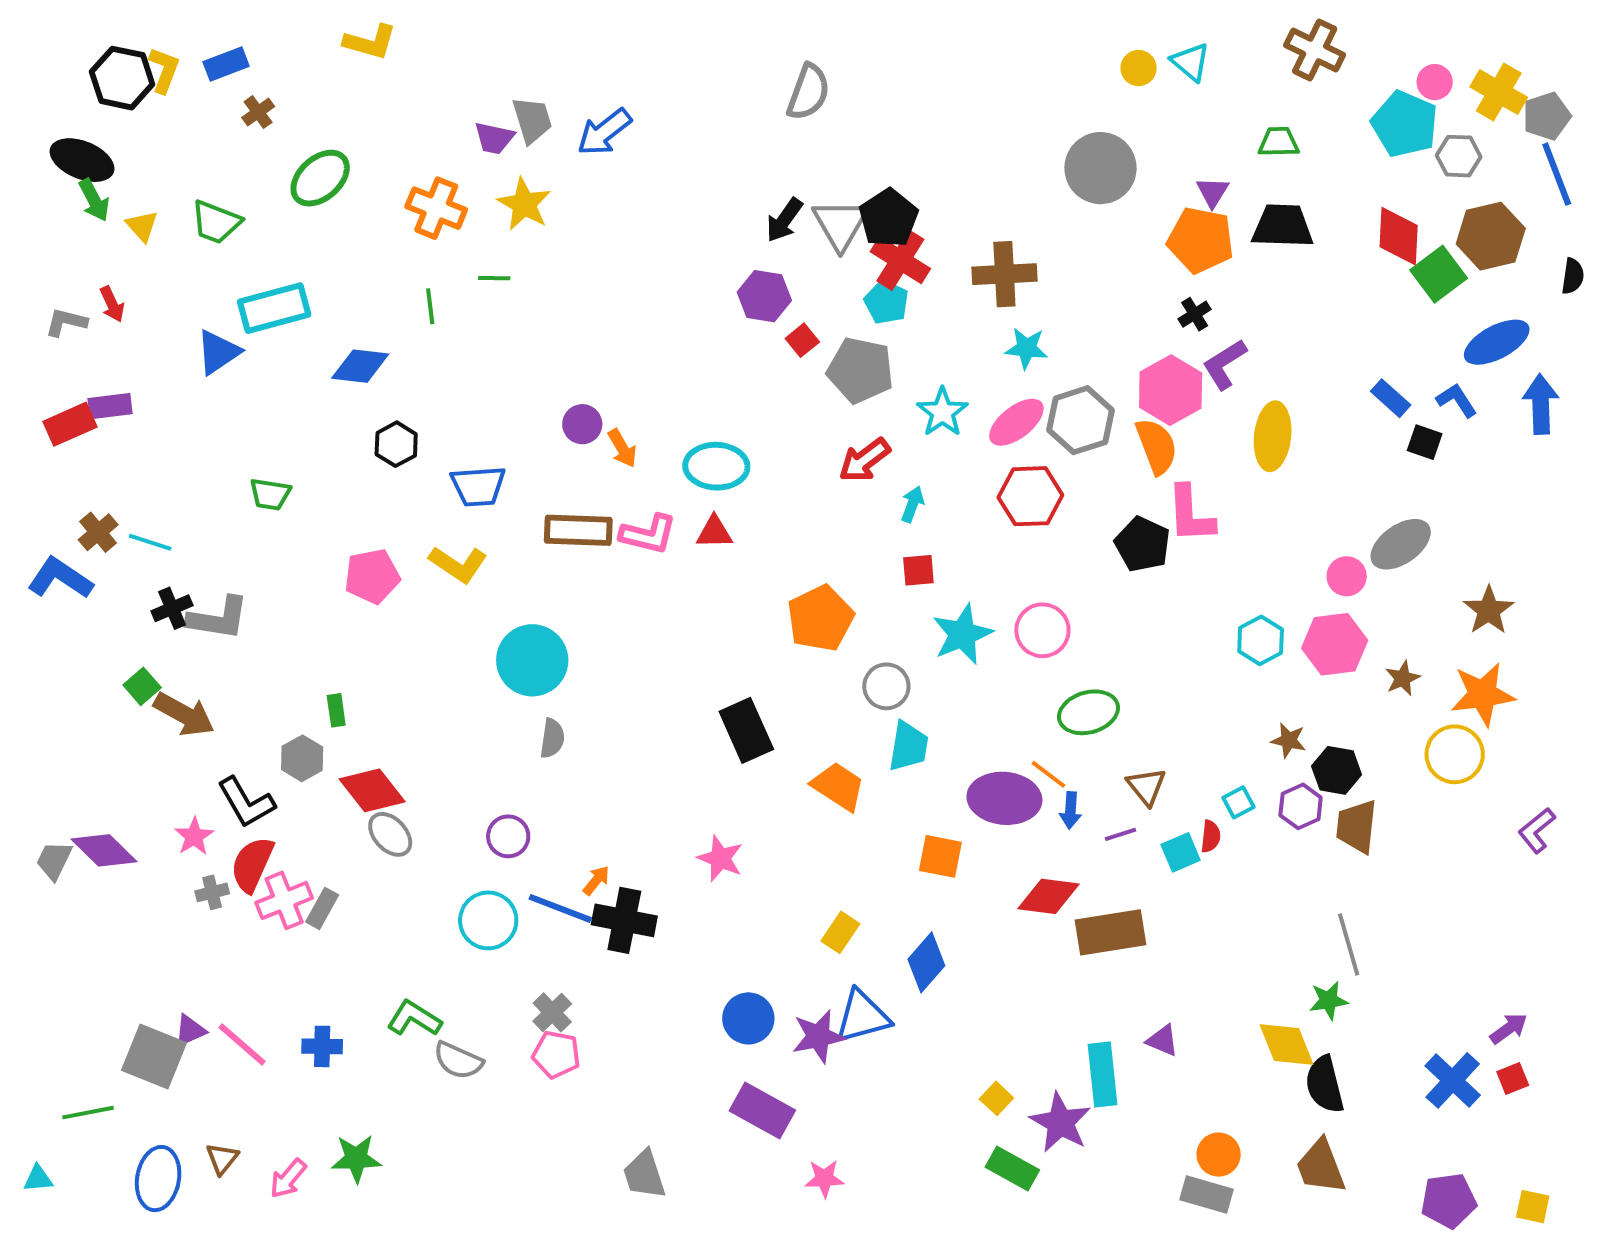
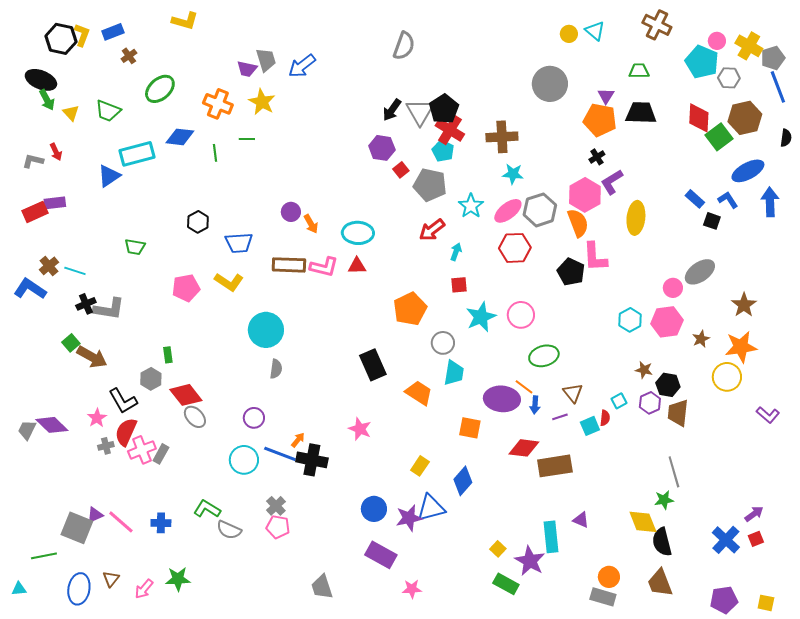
blue diamond: (360, 366) -> (180, 137), moved
purple L-shape: (1537, 830) -> (768, 415), turned -100

